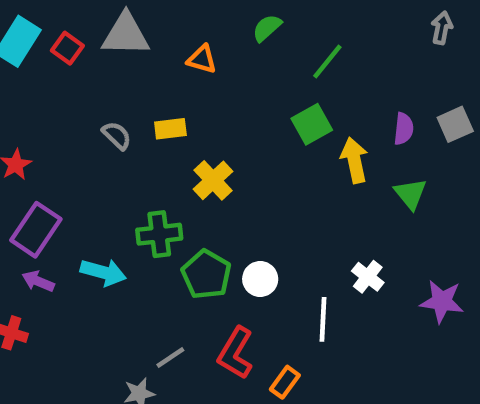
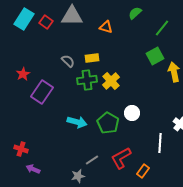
purple rectangle: (36, 230) -> (42, 92), moved
green cross: (159, 234) -> (87, 80), moved
cyan arrow: (103, 272) -> (77, 122), moved
white circle: (260, 279) -> (132, 113), moved
purple arrow: (38, 281) -> (33, 169), moved
red L-shape: (235, 353) -> (121, 158), turned 30

